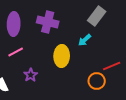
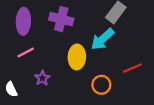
cyan arrow: (85, 40) -> (102, 39), size x1.6
orange circle: (97, 81) -> (101, 85), moved

